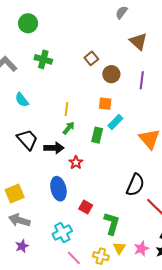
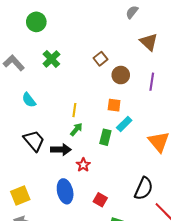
green cross: (43, 59) -> (51, 59), turned 30
red square: (86, 207) -> (100, 200), moved

